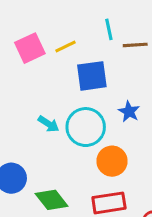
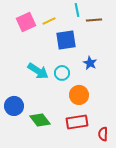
cyan arrow: (48, 124) -> (38, 71), size x1.5
cyan circle: (86, 127) -> (62, 73), size x0.6

